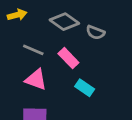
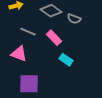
pink triangle: (36, 80) -> (19, 54), moved

